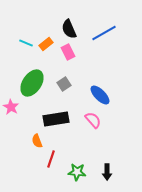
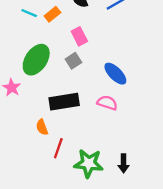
pink rectangle: (68, 52) -> (79, 36), moved
pink semicircle: (93, 120) -> (107, 103), turned -30
green star: (77, 172) -> (89, 163), size x1.4

